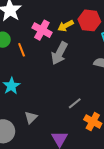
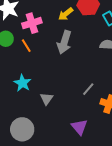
pink cross: (42, 30) -> (32, 23), moved, turned -36
gray triangle: (31, 117) -> (46, 99), moved

